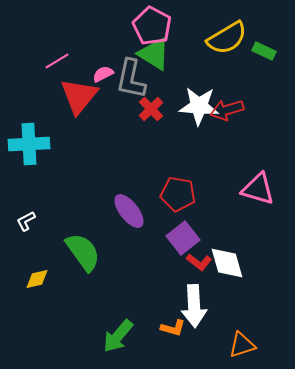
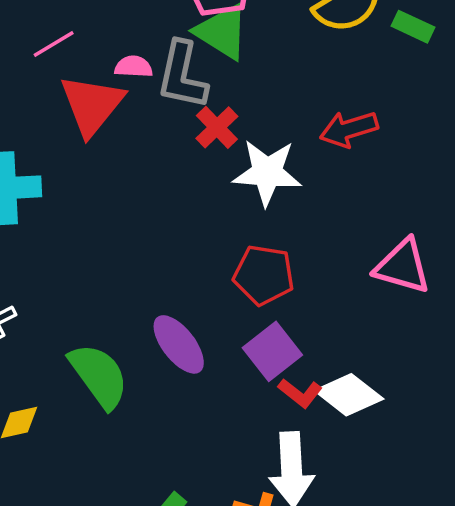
pink semicircle: (103, 74) -> (134, 67), turned 30
white star: (199, 106) -> (267, 173), moved
purple ellipse: (129, 211) -> (179, 344), moved
white diamond: (227, 263) -> (349, 395), turned -36

